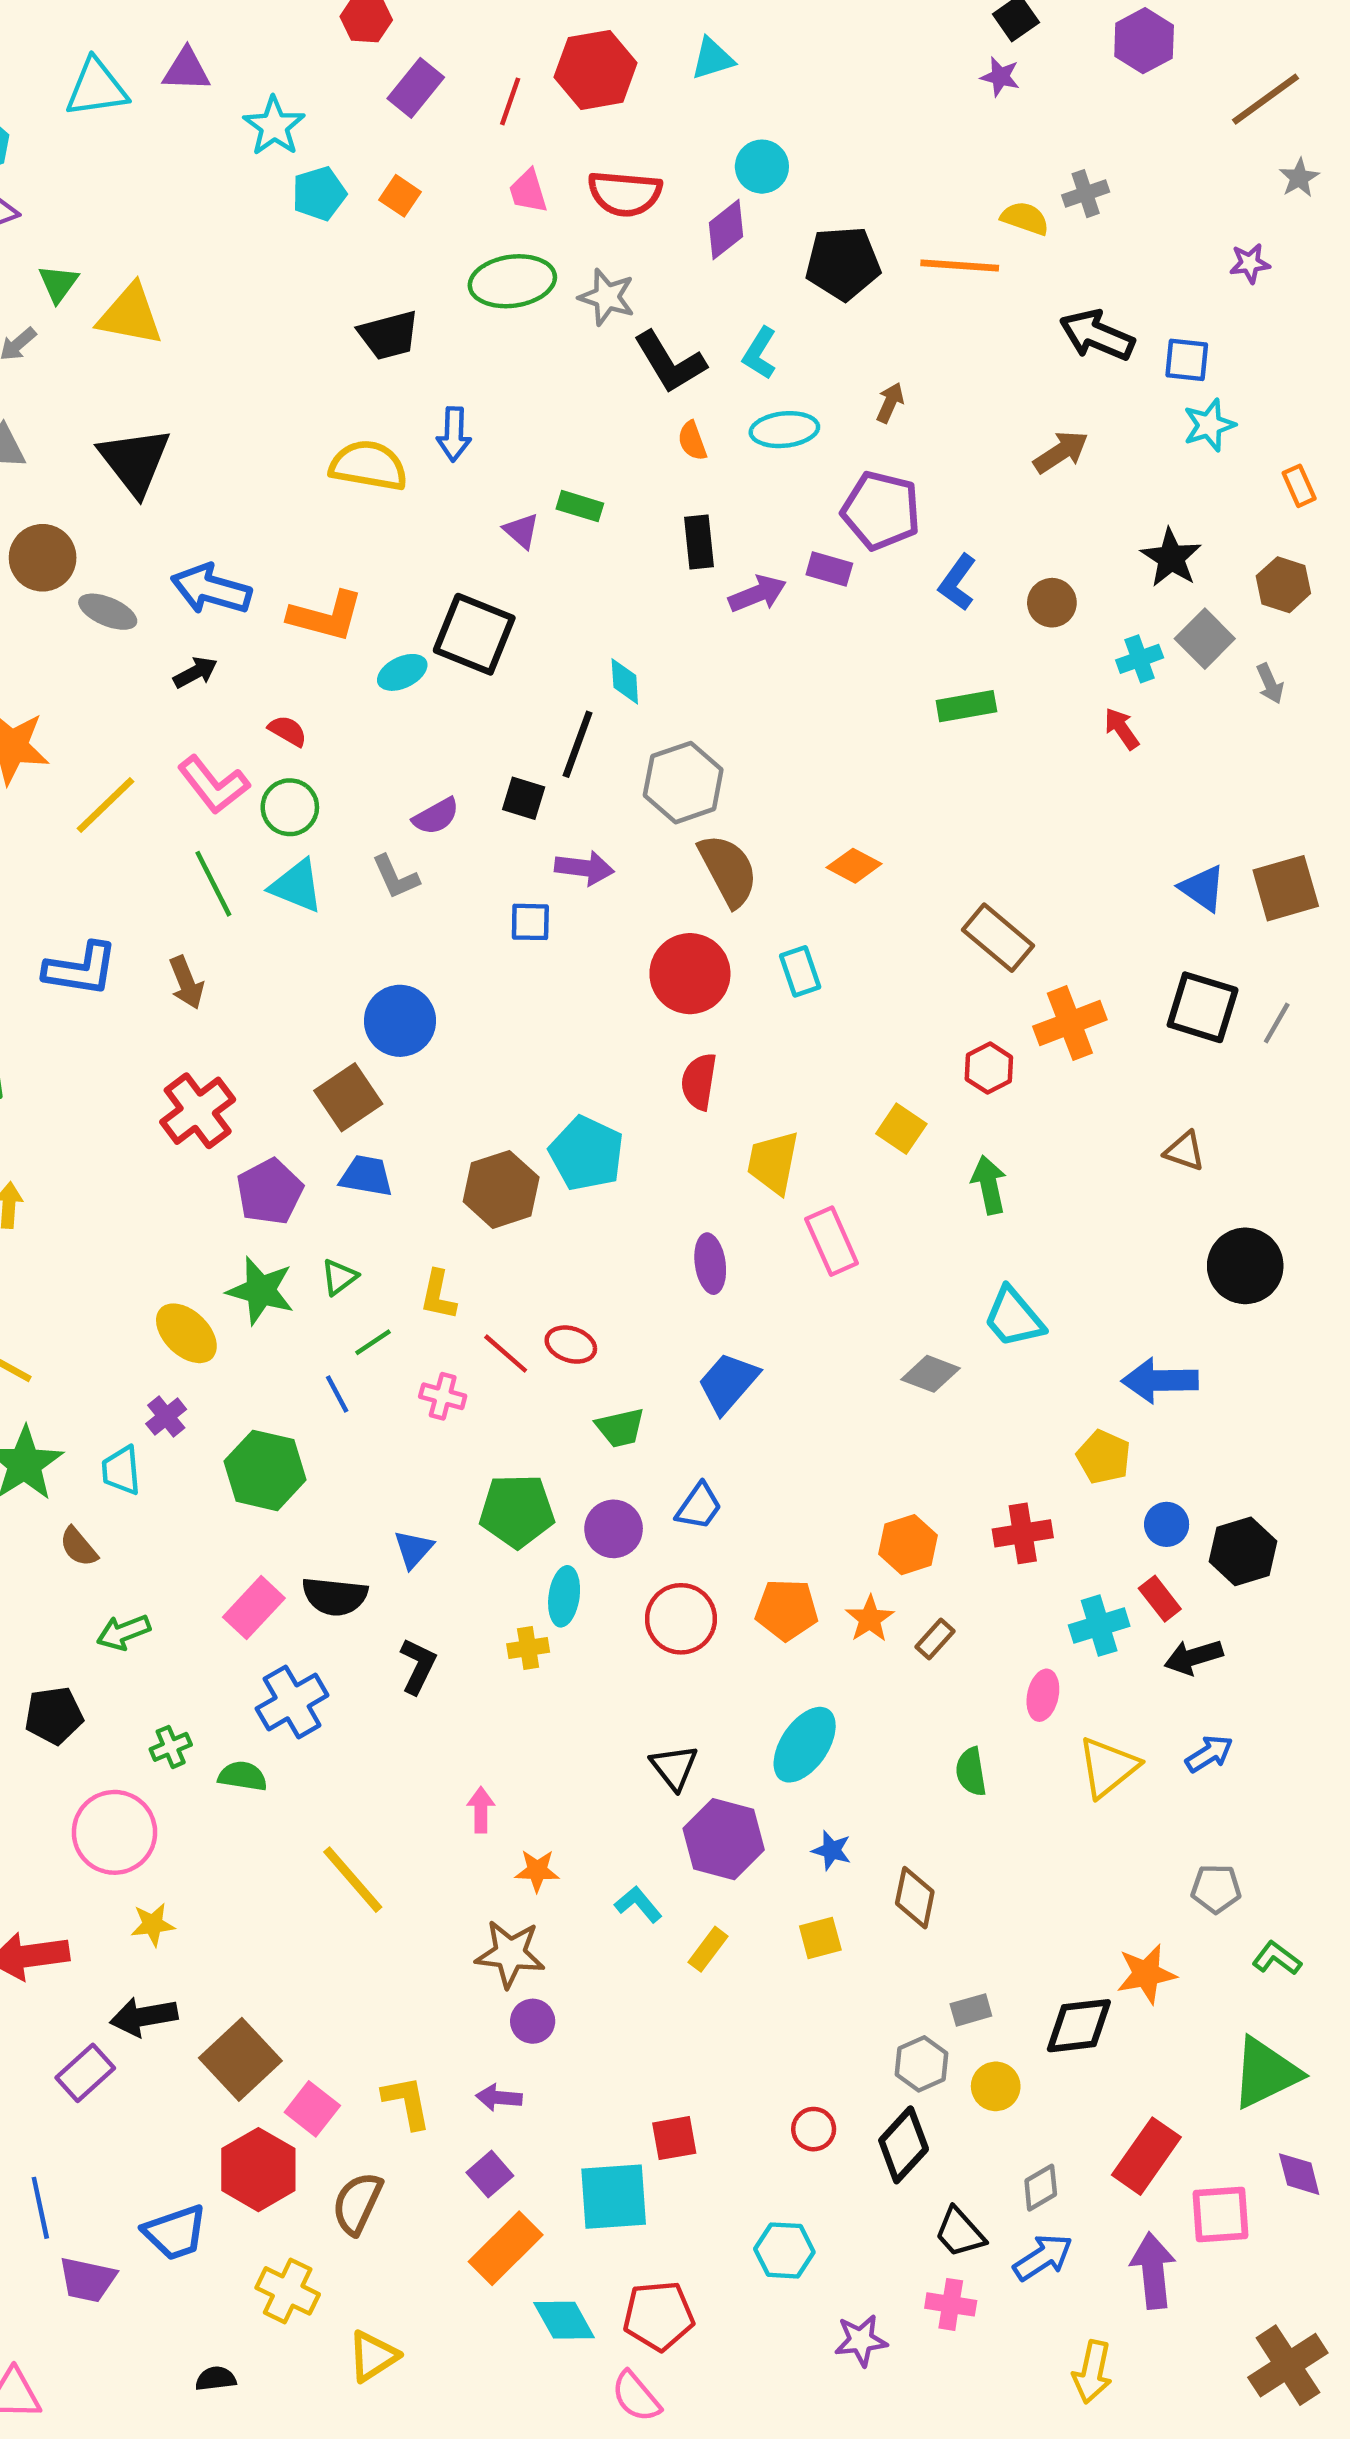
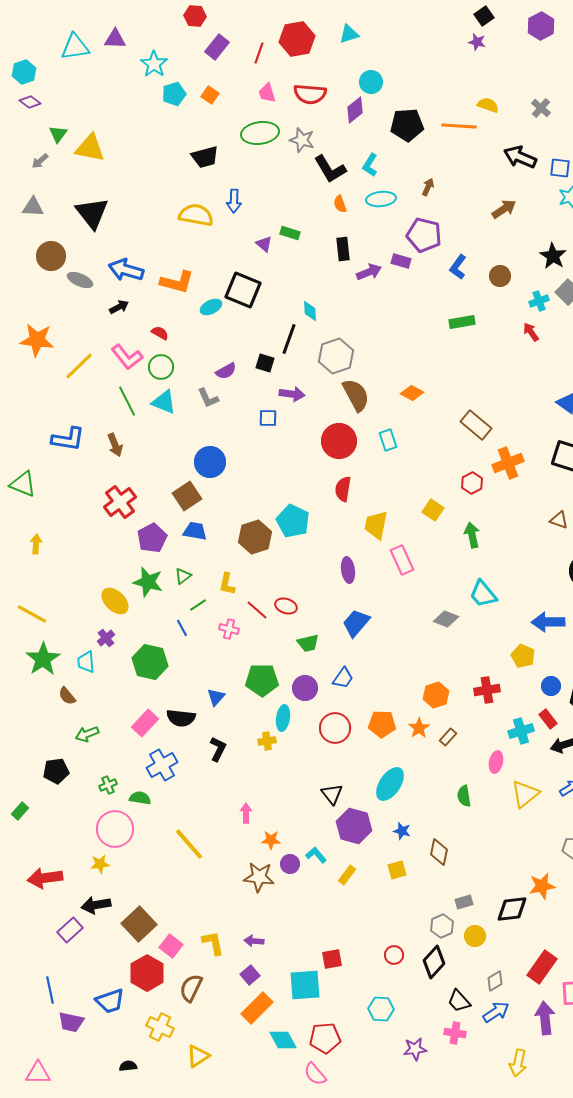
gray cross: (1086, 194) -> (541, 108), moved, turned -30
pink circle: (114, 1832) -> (115, 829), moved
purple circle: (533, 2021) -> (290, 864), moved

